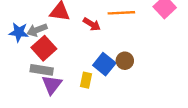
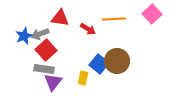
blue star: (19, 32) -> (24, 36), turned -30
brown circle: (125, 61) -> (117, 61), size x1.6

